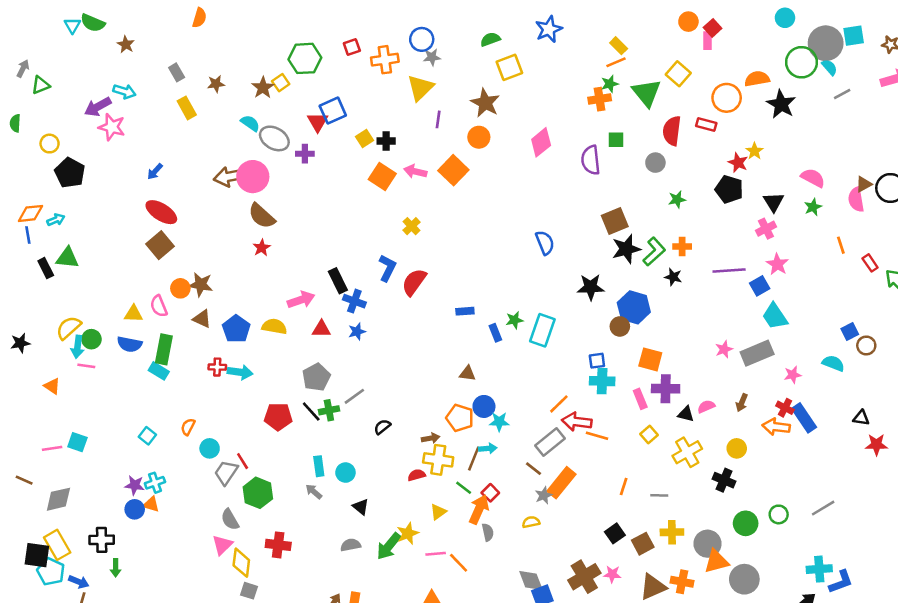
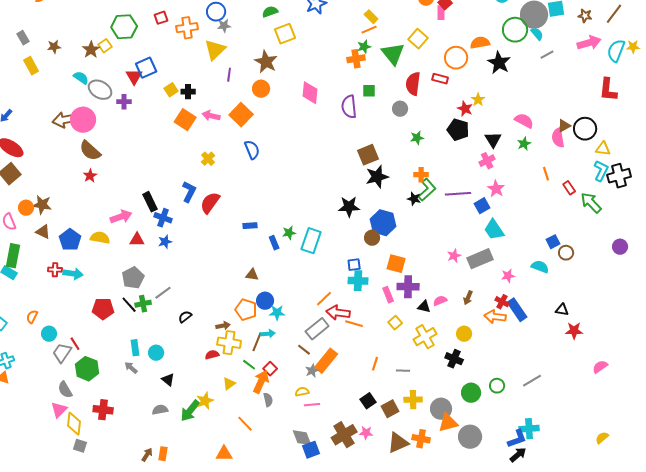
pink diamond: (541, 142) -> (310, 93), turned -45
blue semicircle: (545, 243) -> (252, 150), moved
green L-shape: (654, 252) -> (427, 190), moved
pink line: (436, 554) -> (312, 405), moved
blue L-shape: (841, 582) -> (517, 439), moved

